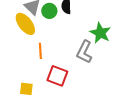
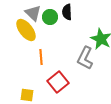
red square: (57, 76) -> (58, 82), turned 30

